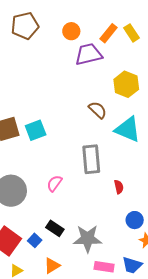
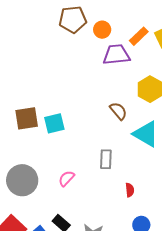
brown pentagon: (25, 26) -> (73, 19), moved
gray rectangle: (91, 159) -> (106, 159), size x0.7

